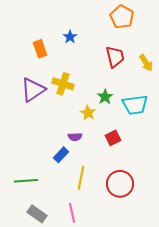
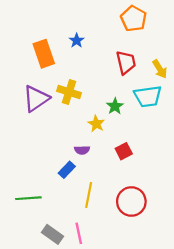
orange rectangle: (40, 49) -> (44, 54), size x1.4
cyan trapezoid: (135, 105) -> (148, 96), moved
gray rectangle: (37, 214) -> (53, 234), moved

